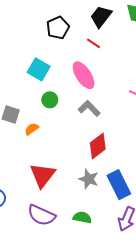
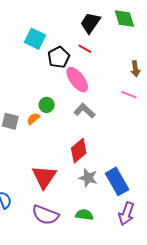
black pentagon: (58, 28) -> (59, 57), moved
cyan square: (39, 69) -> (35, 39), moved
orange semicircle: (32, 129) -> (33, 119), moved
red diamond: (98, 146) -> (79, 151), moved

